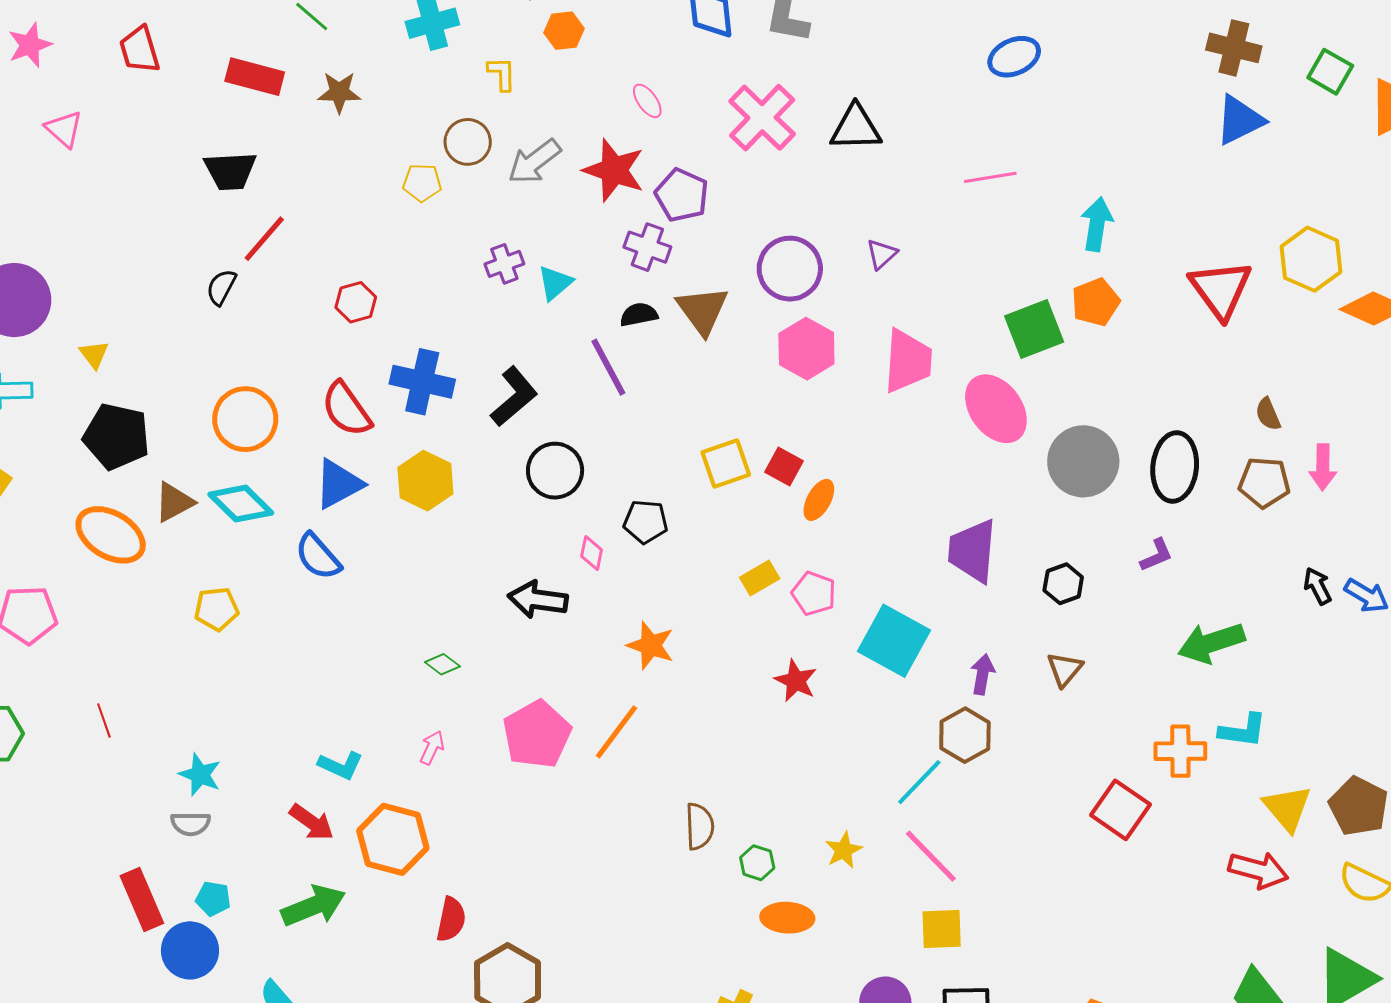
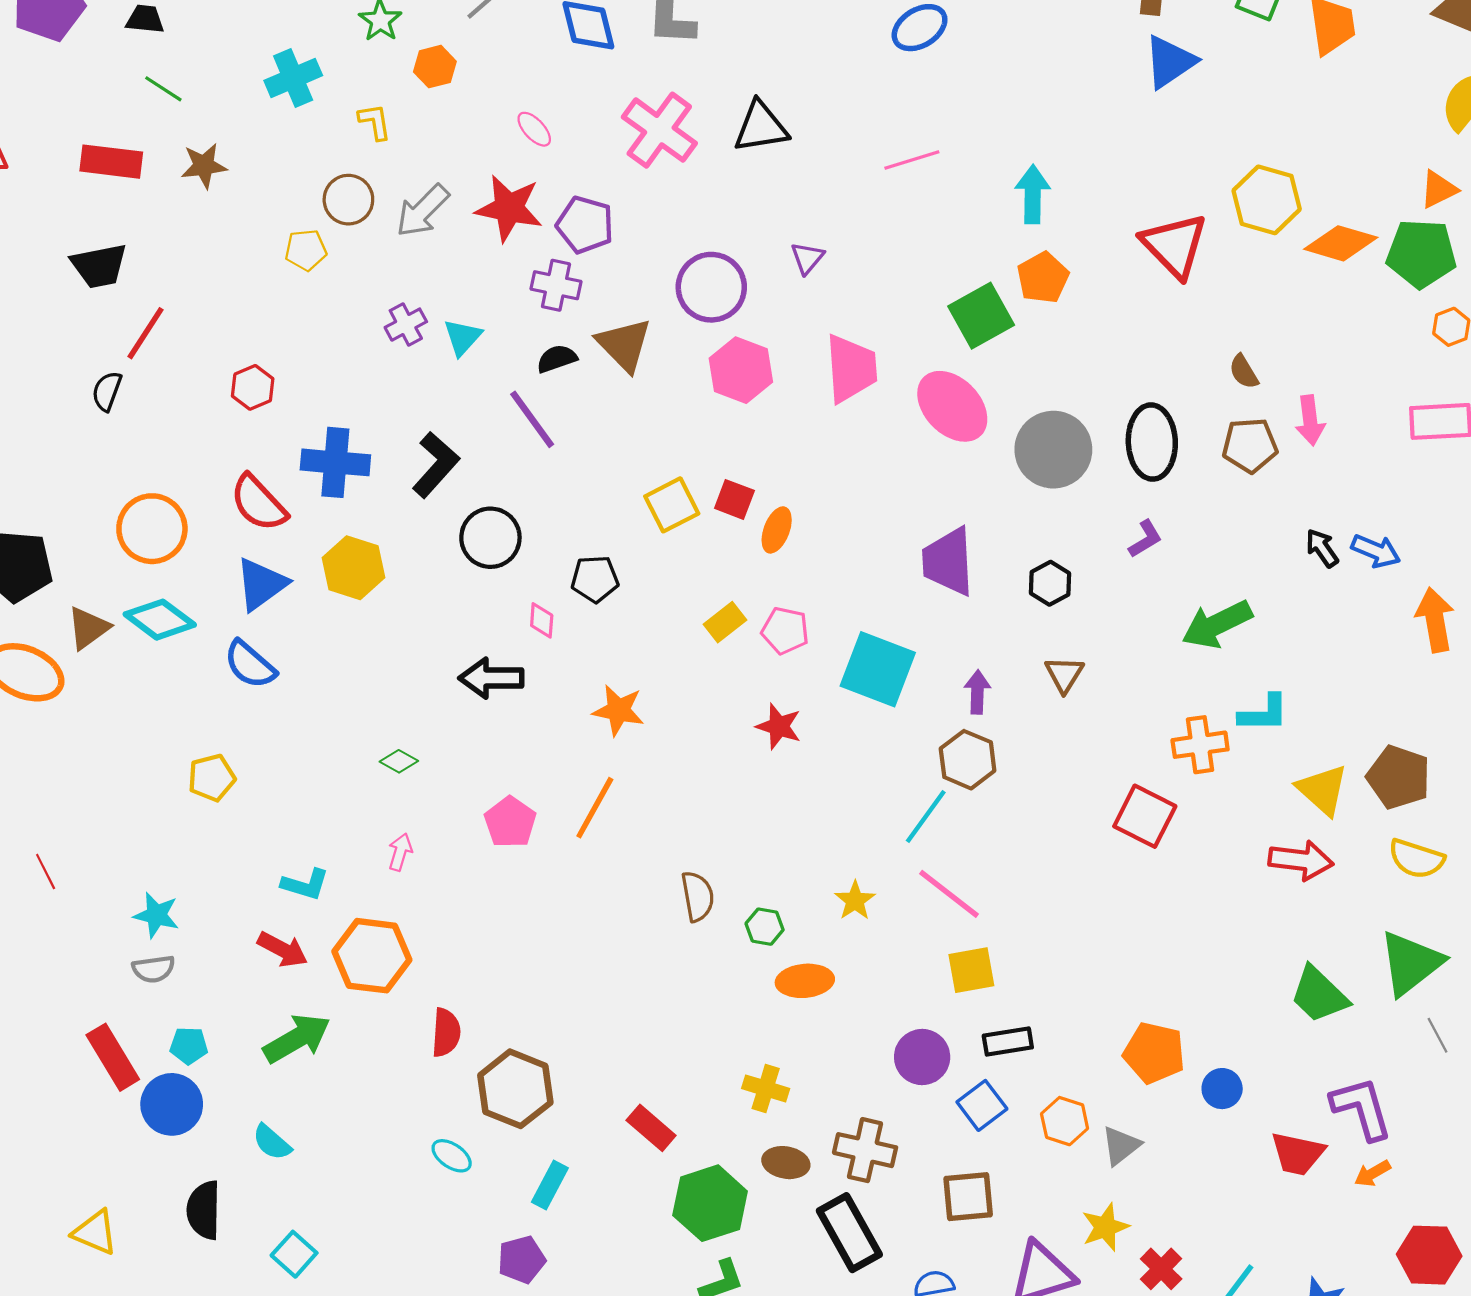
yellow pentagon: (217, 609) -> (212, 778), moved
pink pentagon: (537, 734) -> (510, 822), size x0.7

